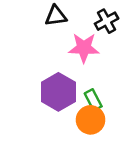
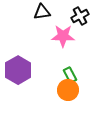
purple hexagon: (58, 92) -> (18, 70), moved

